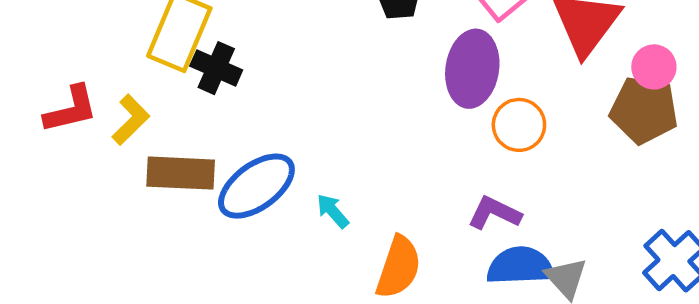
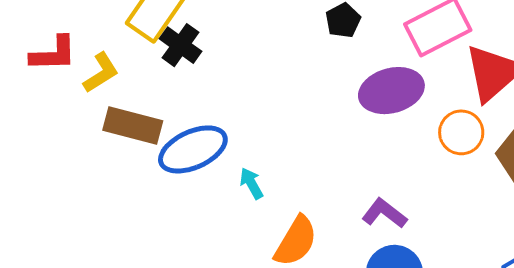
purple ellipse: (472, 69) -> (391, 91), turned 54
orange circle: (519, 125) -> (461, 132), moved

